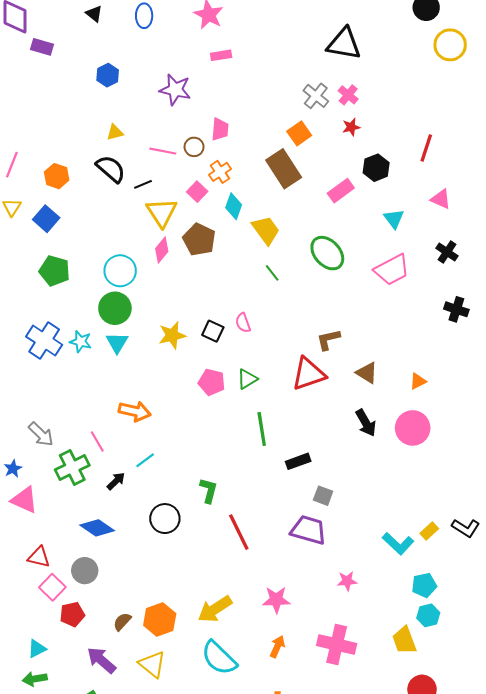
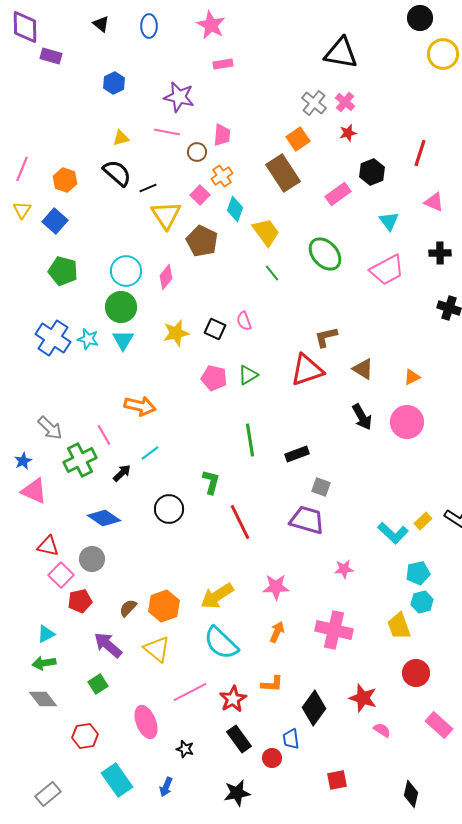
pink line: (163, 151) -> (167, 132), moved
pink diamond: (162, 250) -> (166, 277), moved
black cross: (447, 252) -> (440, 253), turned -35
green line: (262, 429) -> (250, 440), moved

